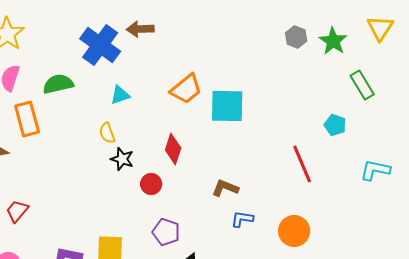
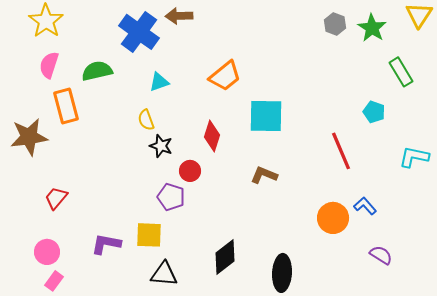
cyan square: (227, 106) -> (266, 116), moved
blue L-shape: (242, 219) -> (365, 206), moved, turned 40
purple pentagon: (166, 232) -> (171, 197), moved

